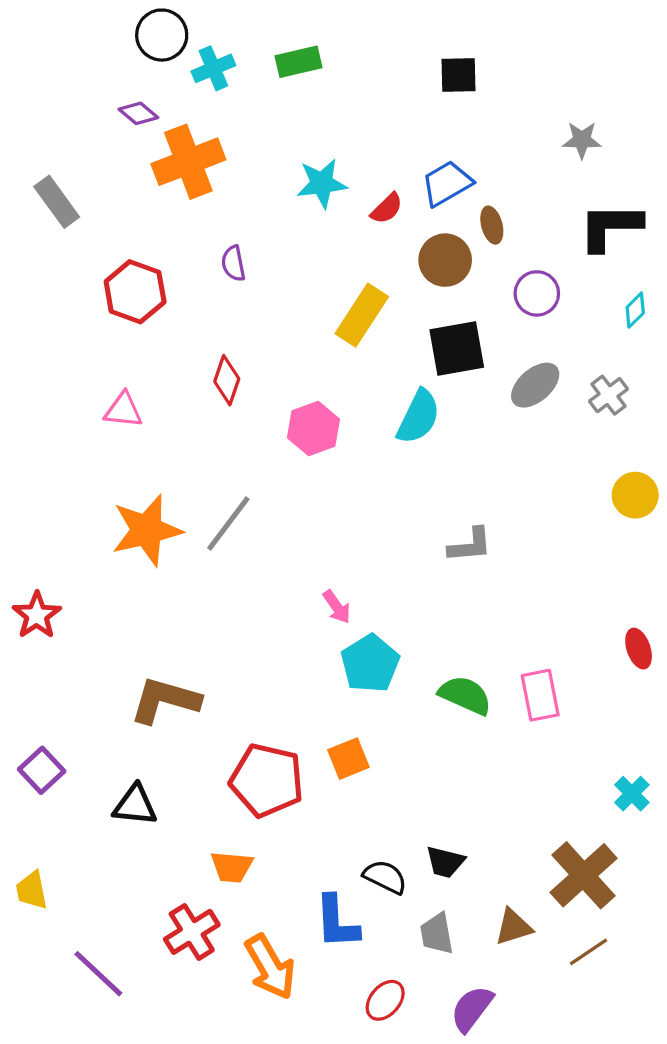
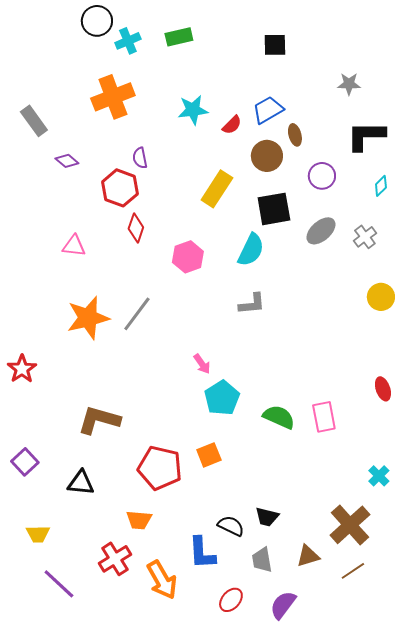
purple diamond: (138, 113) -> (67, 161), moved
red hexagon: (135, 292) -> (120, 188), moved
gray L-shape: (470, 545) -> (252, 304), moved
yellow trapezoid: (32, 890) -> (38, 534), moved, turned -80

